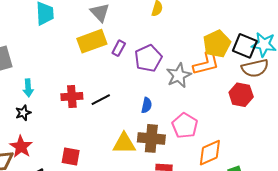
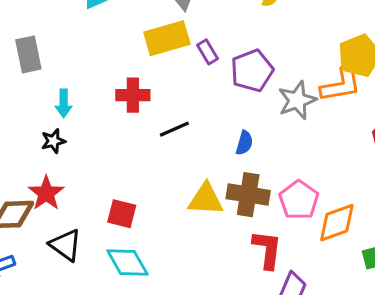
purple rectangle: (119, 48) -> (207, 52), turned -63
red cross: (72, 97) -> (133, 95), moved
pink pentagon: (185, 126) -> (299, 200), moved

